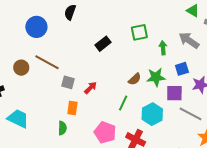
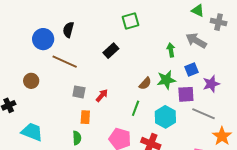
black semicircle: (70, 12) -> (68, 30), moved
green square: (139, 32) -> (131, 21), moved
brown line: (47, 62) -> (65, 62), moved

